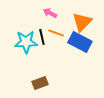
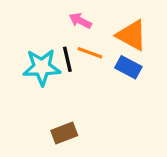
orange triangle: (82, 22) -> (132, 35), turned -45
blue rectangle: (80, 42) -> (128, 67), size x0.7

